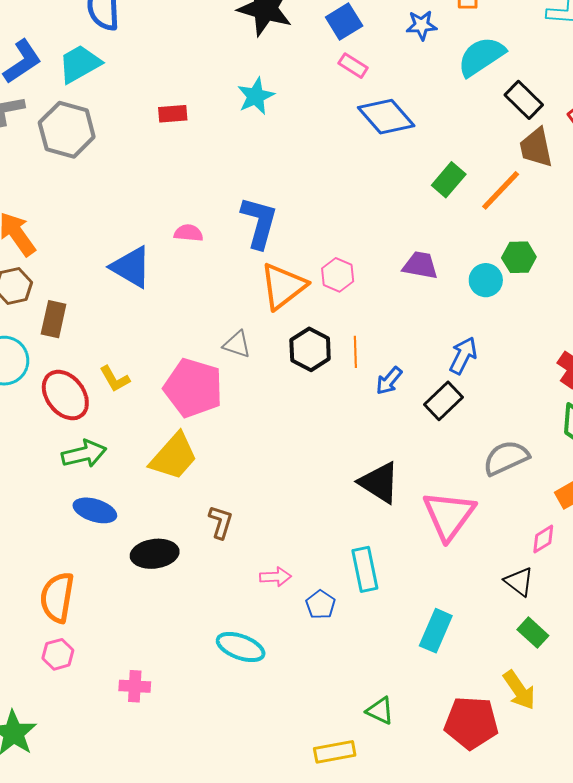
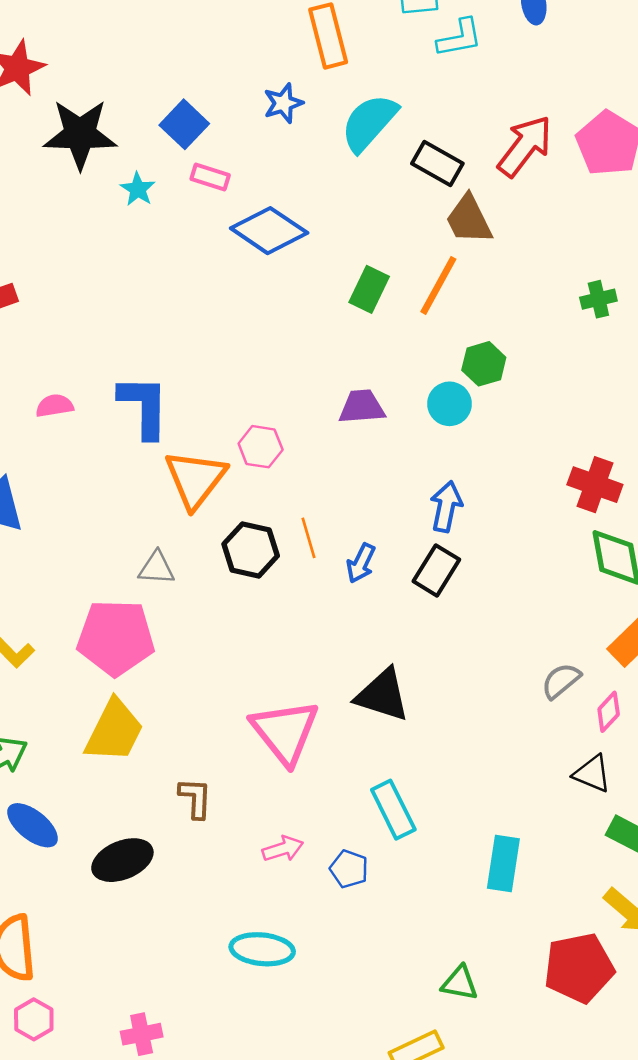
cyan star: (256, 96) -> (138, 189), moved, size x0.7
pink semicircle: (188, 233) -> (55, 406), moved
gray semicircle: (506, 458) -> (561, 681), moved, size x0.7
blue ellipse: (95, 510) -> (33, 825), turned 36
pink triangle: (449, 515) -> (285, 732), moved

